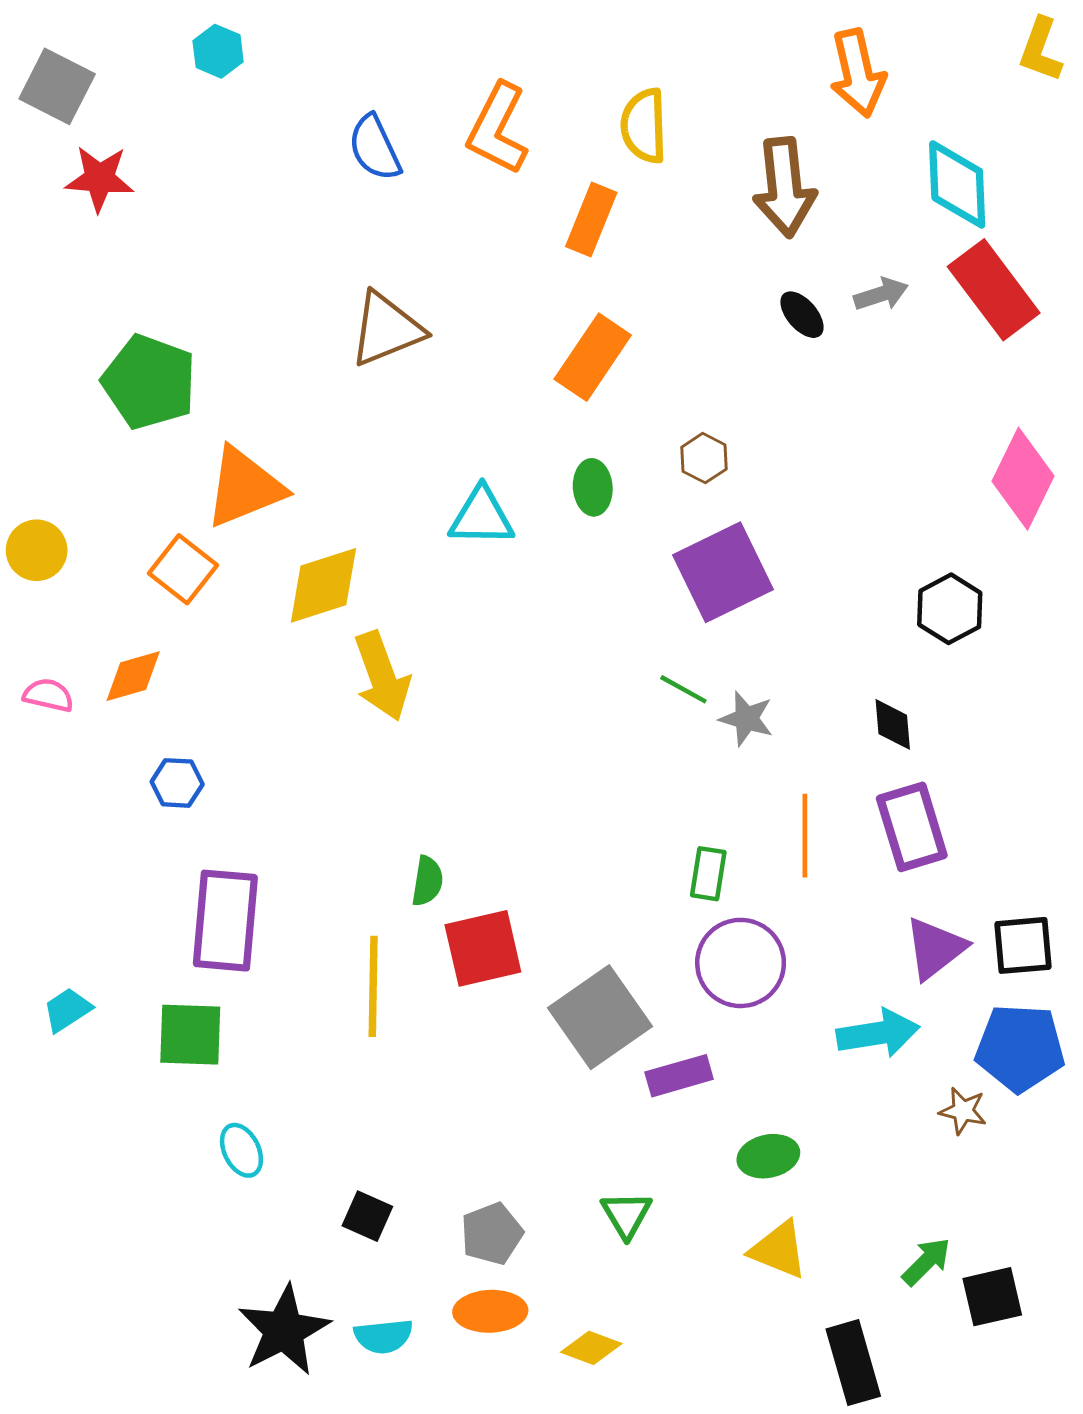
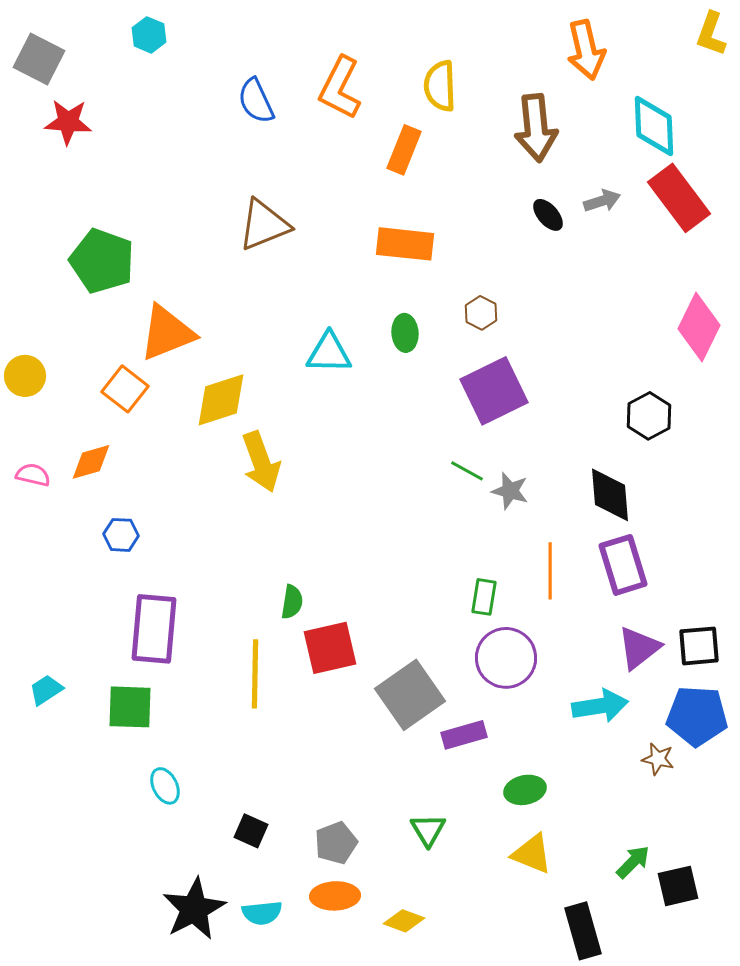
orange rectangle: (593, 357) -> (405, 244), turned 62
black diamond: (893, 724) -> (610, 495), size x1.5

